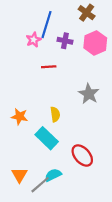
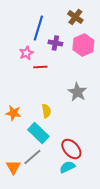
pink star: (34, 40) -> (26, 53), moved
cyan semicircle: (53, 175) -> (67, 167), moved
gray line: (40, 185) -> (32, 157), moved

